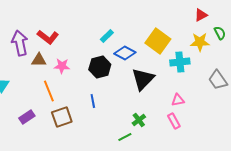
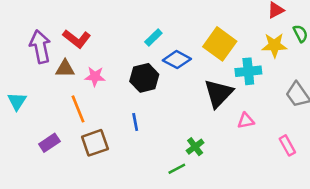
black triangle: (143, 79) -> (218, 93), moved
pink rectangle: (174, 121) -> (287, 145), moved

